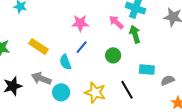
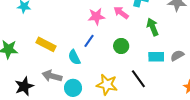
pink star: (80, 23) -> (96, 16), moved
green arrow: (135, 34) -> (153, 27), moved
gray semicircle: (168, 80) -> (177, 56), moved

